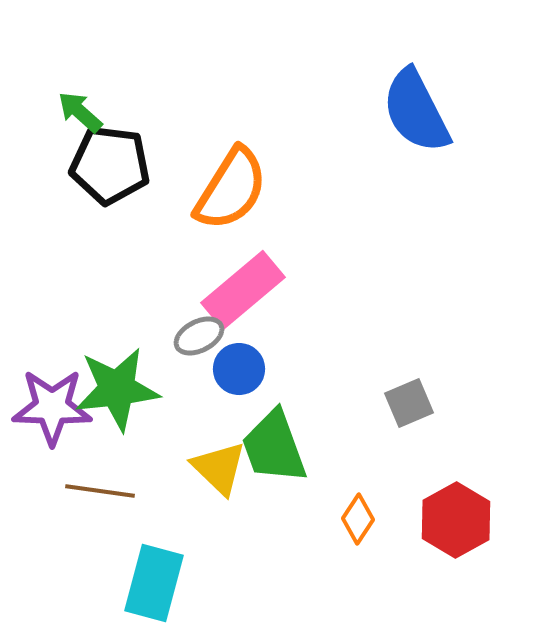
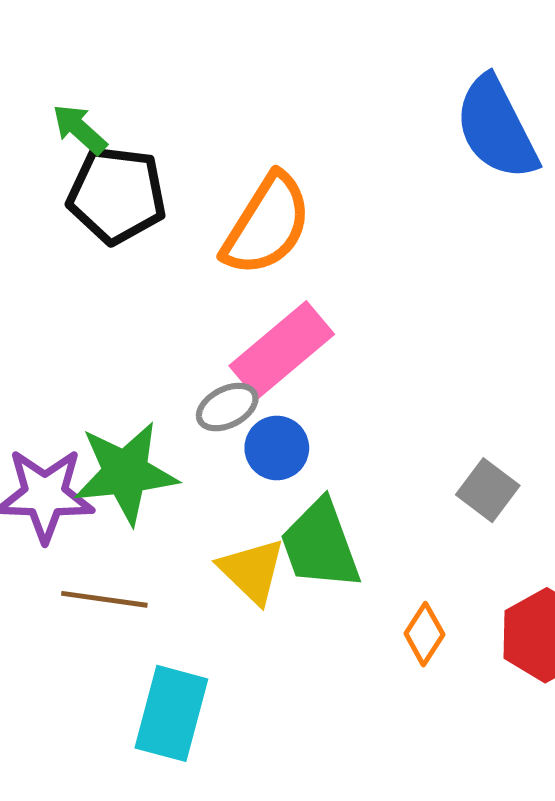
gray square: (409, 403) -> (488, 490), turned -30

